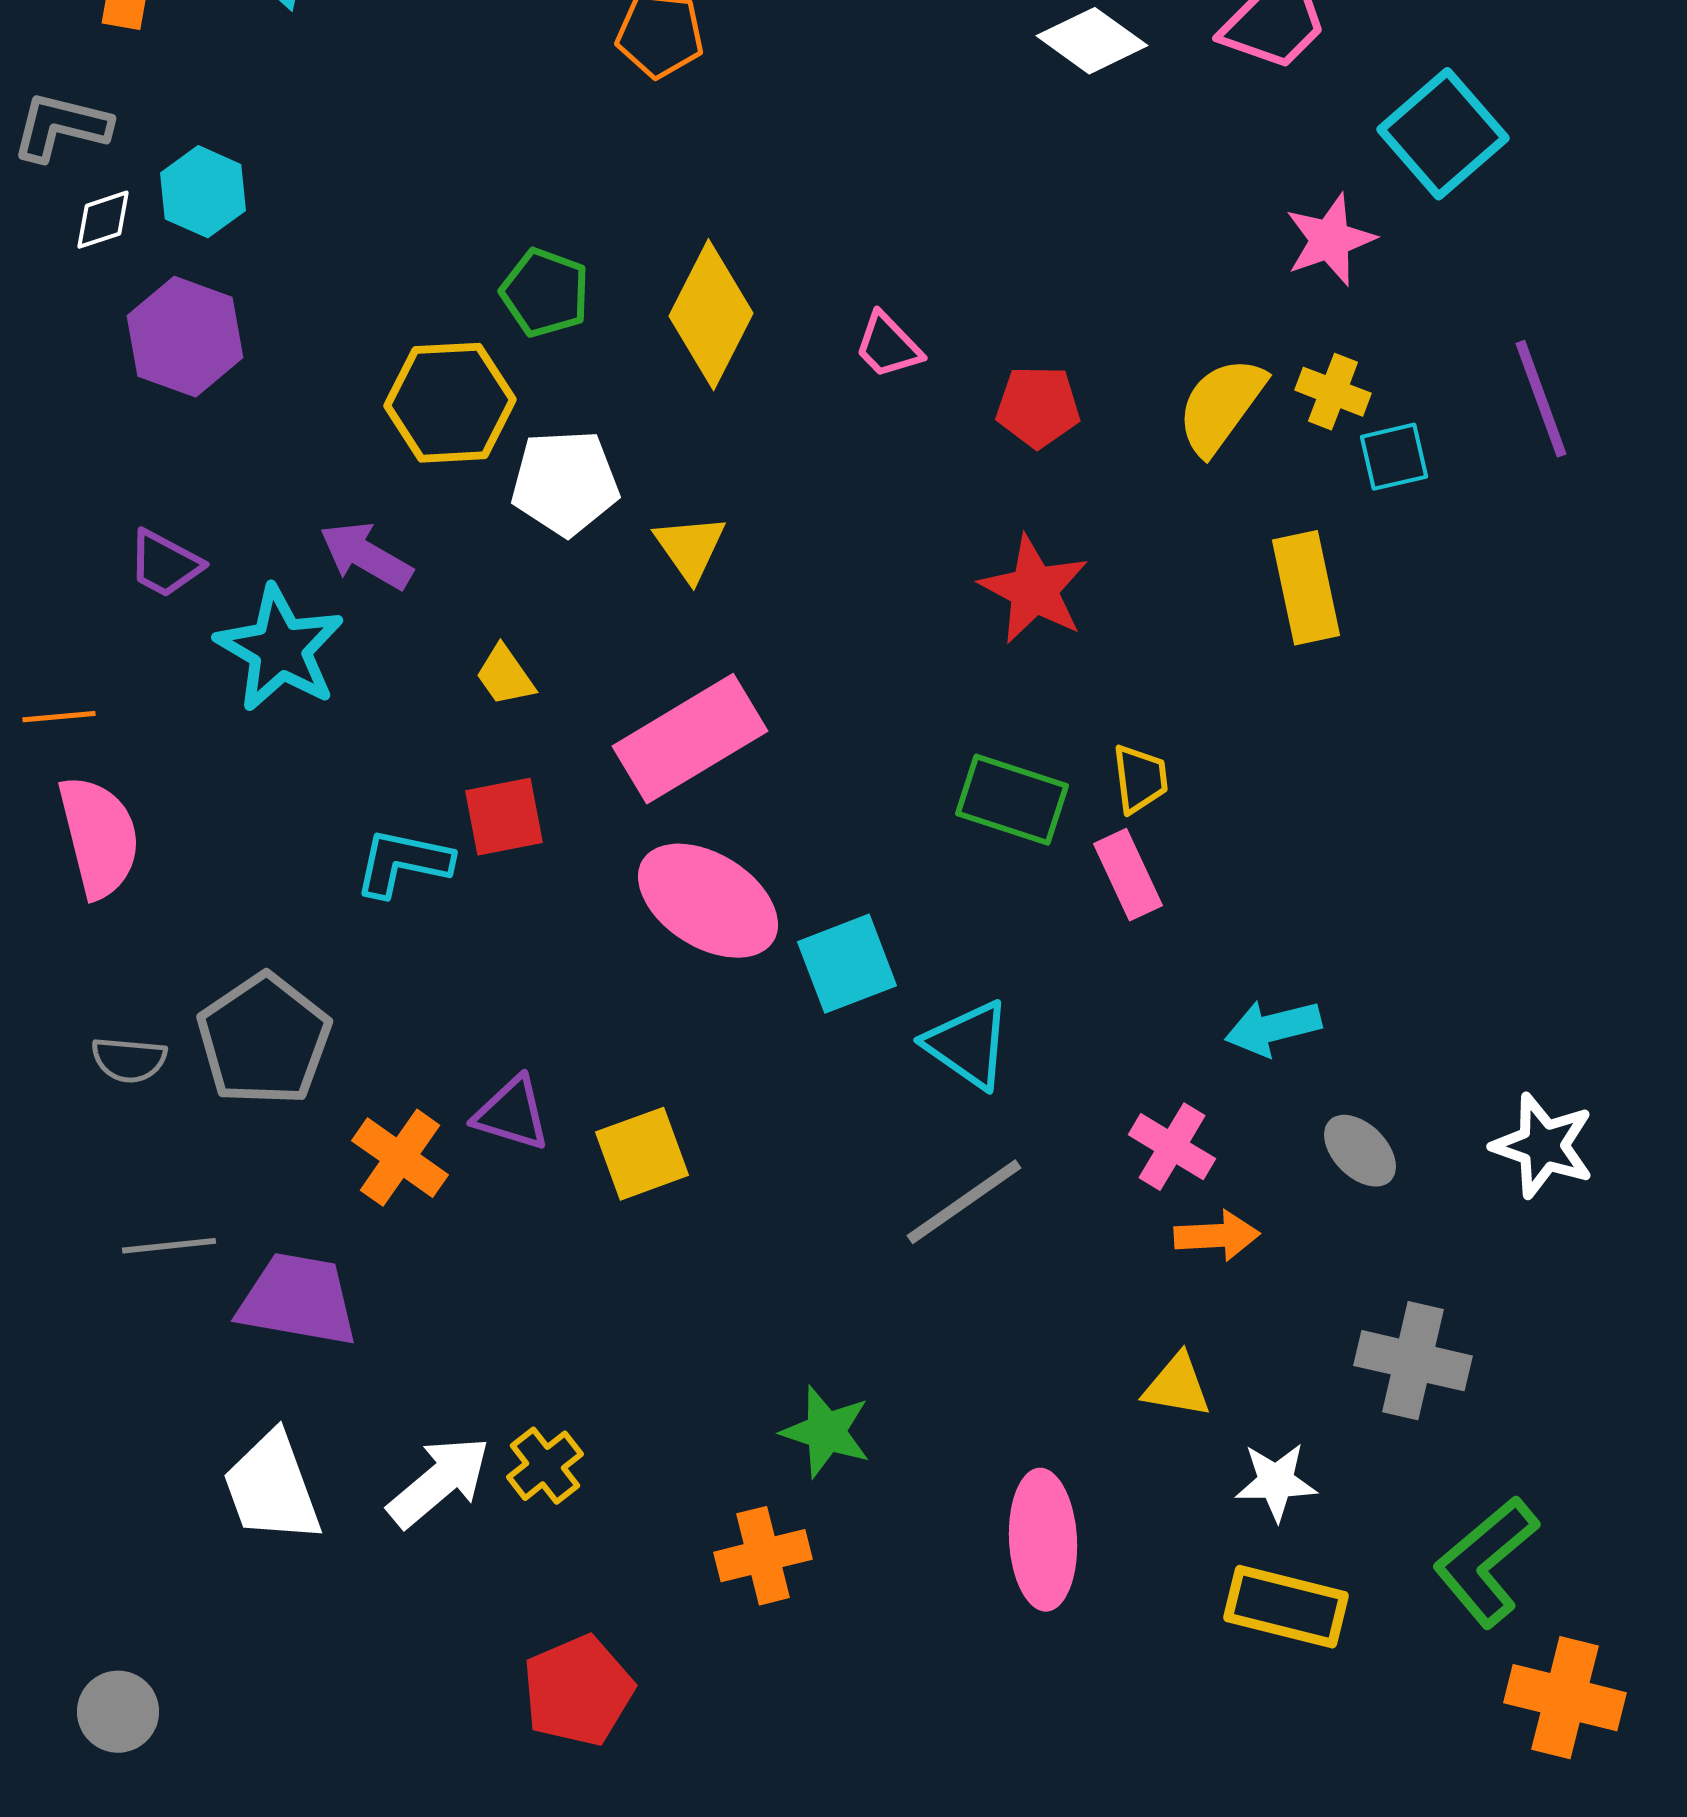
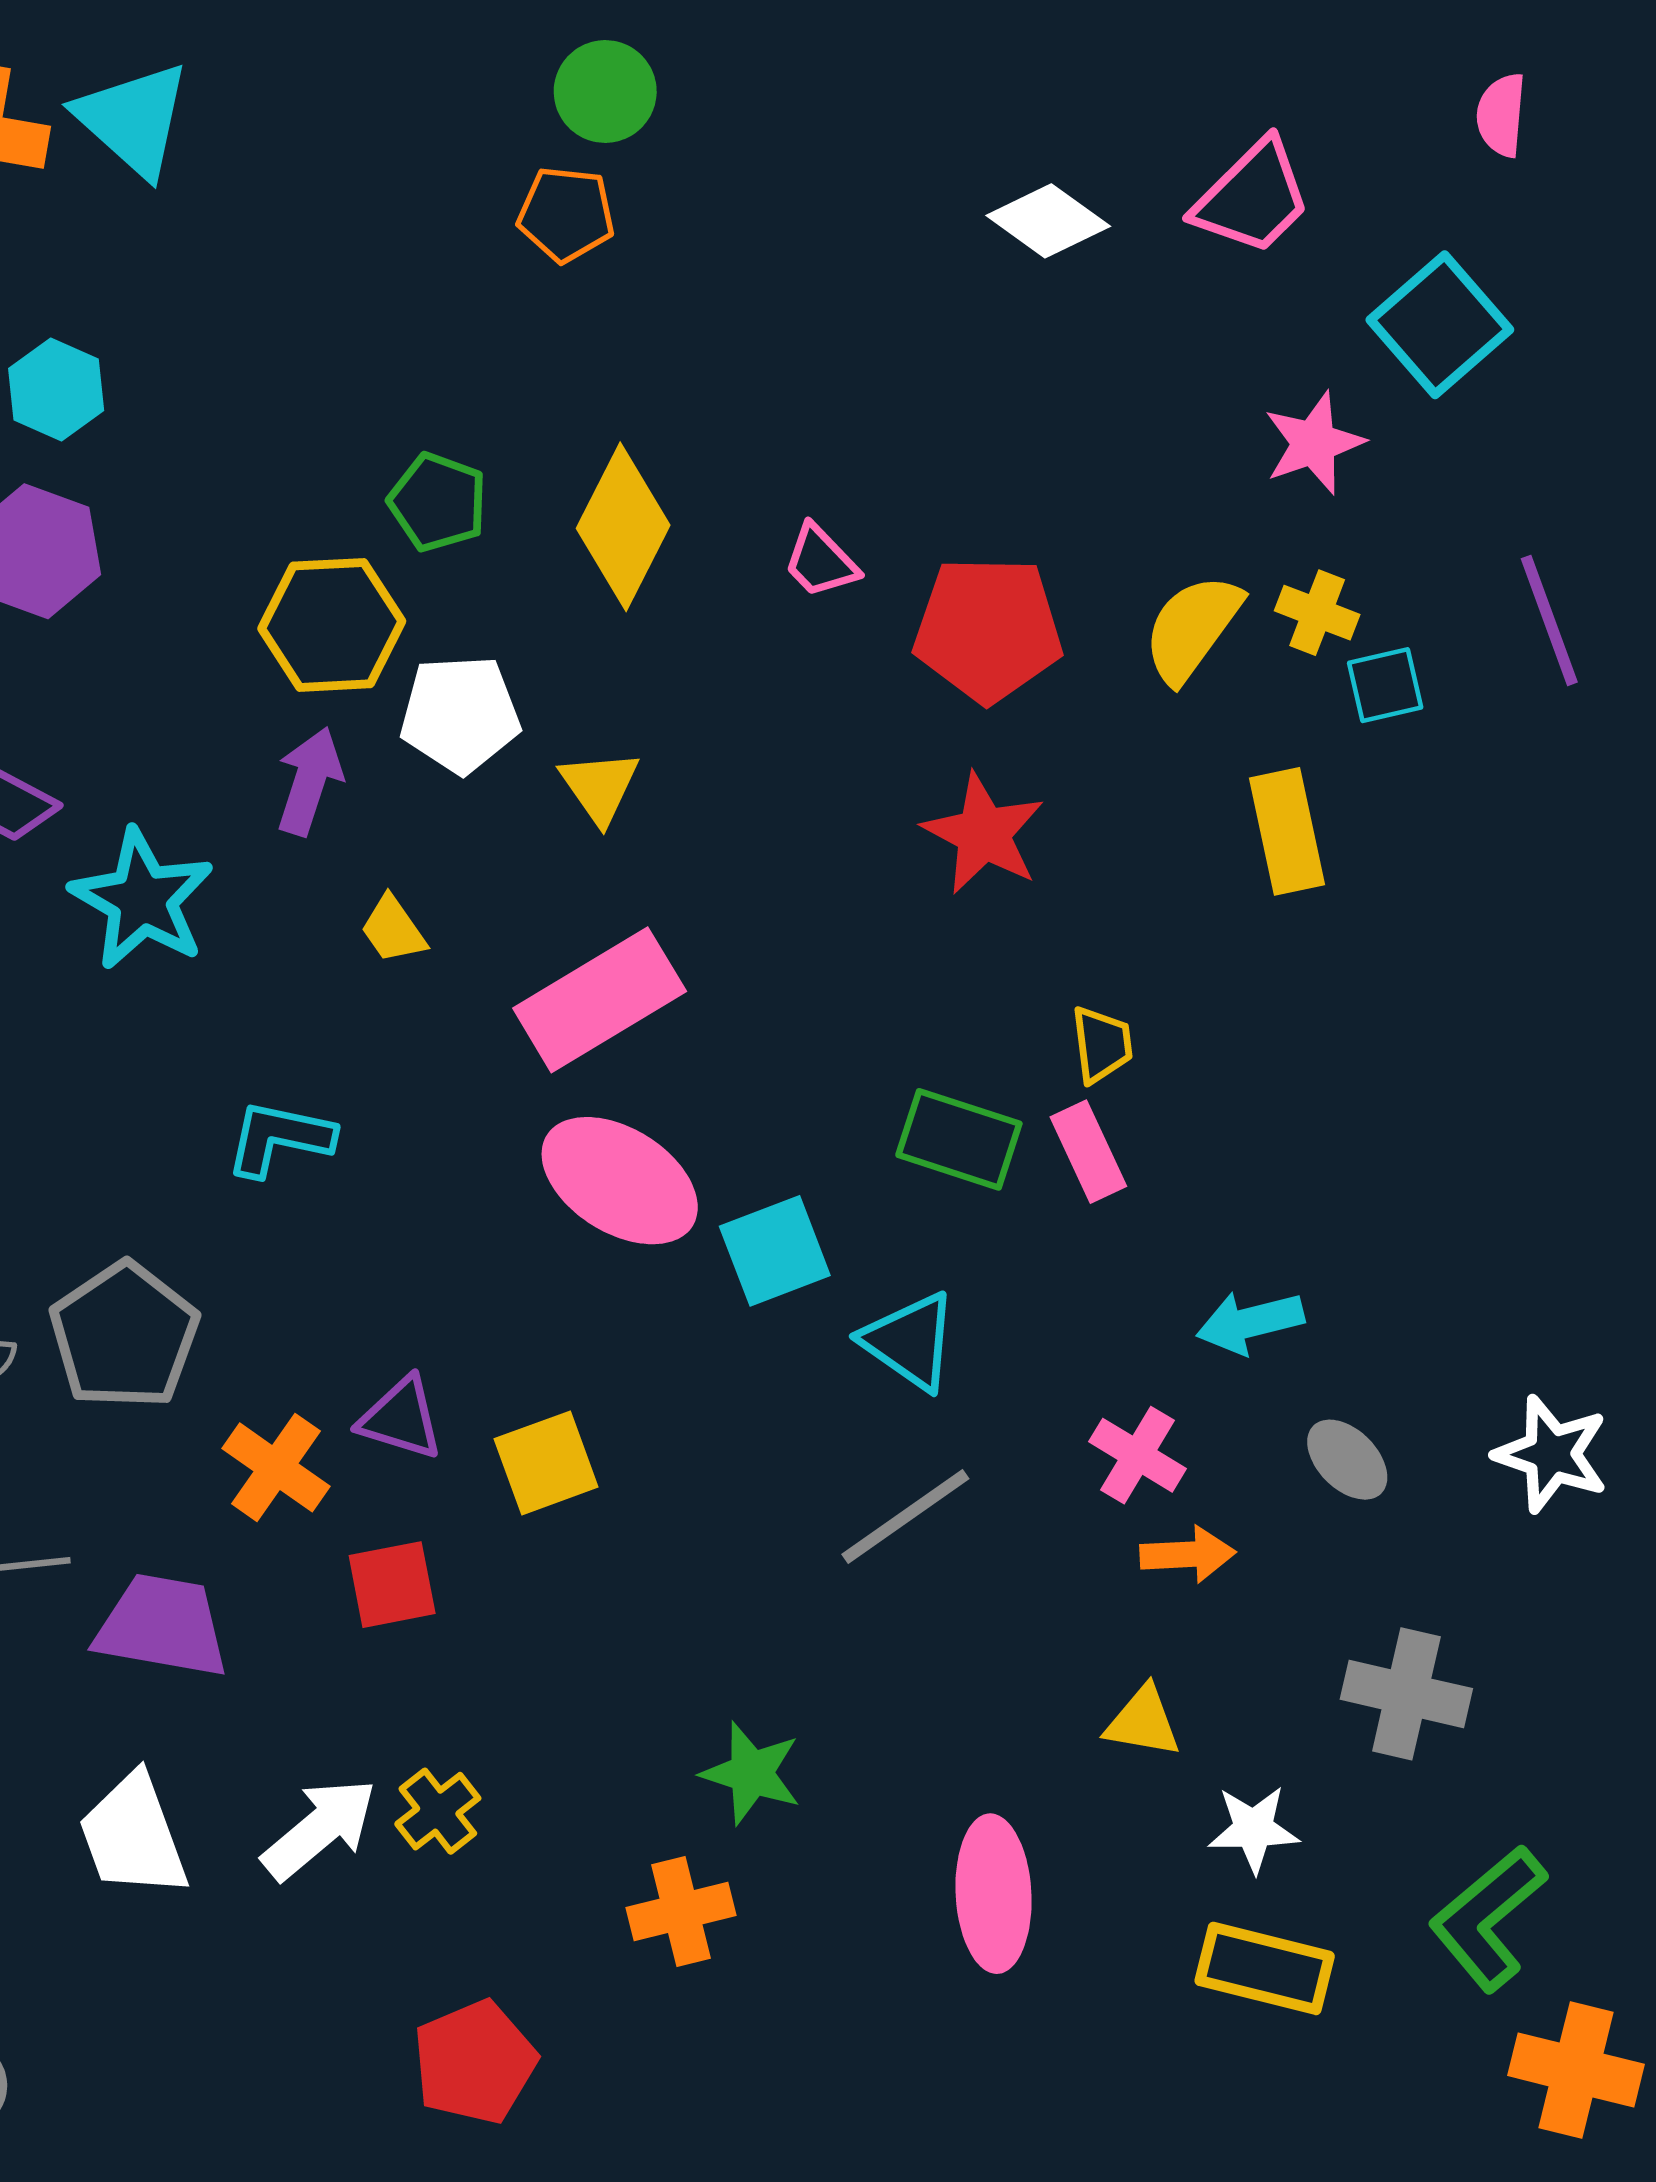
red pentagon: (1038, 407) -> (988, 629), size x1.6
purple arrow: (366, 556) -> (309, 781), moved, turned 78
green rectangle: (1012, 800) -> (959, 1139), moved
red square: (504, 817) -> (392, 1585), moved

